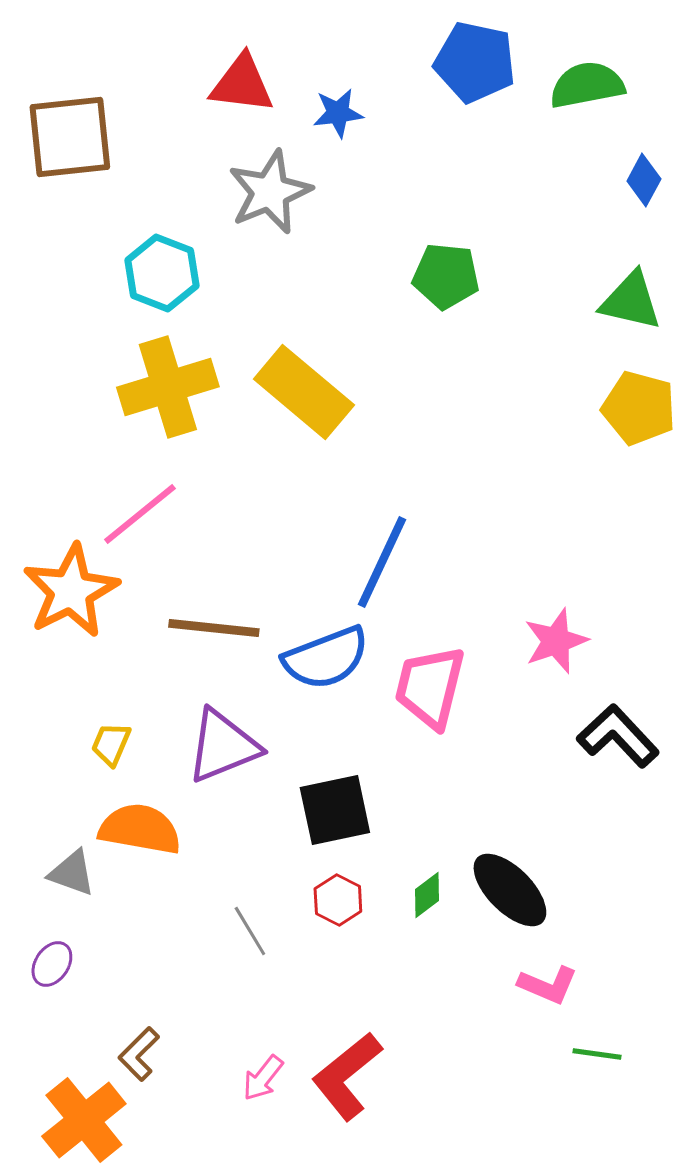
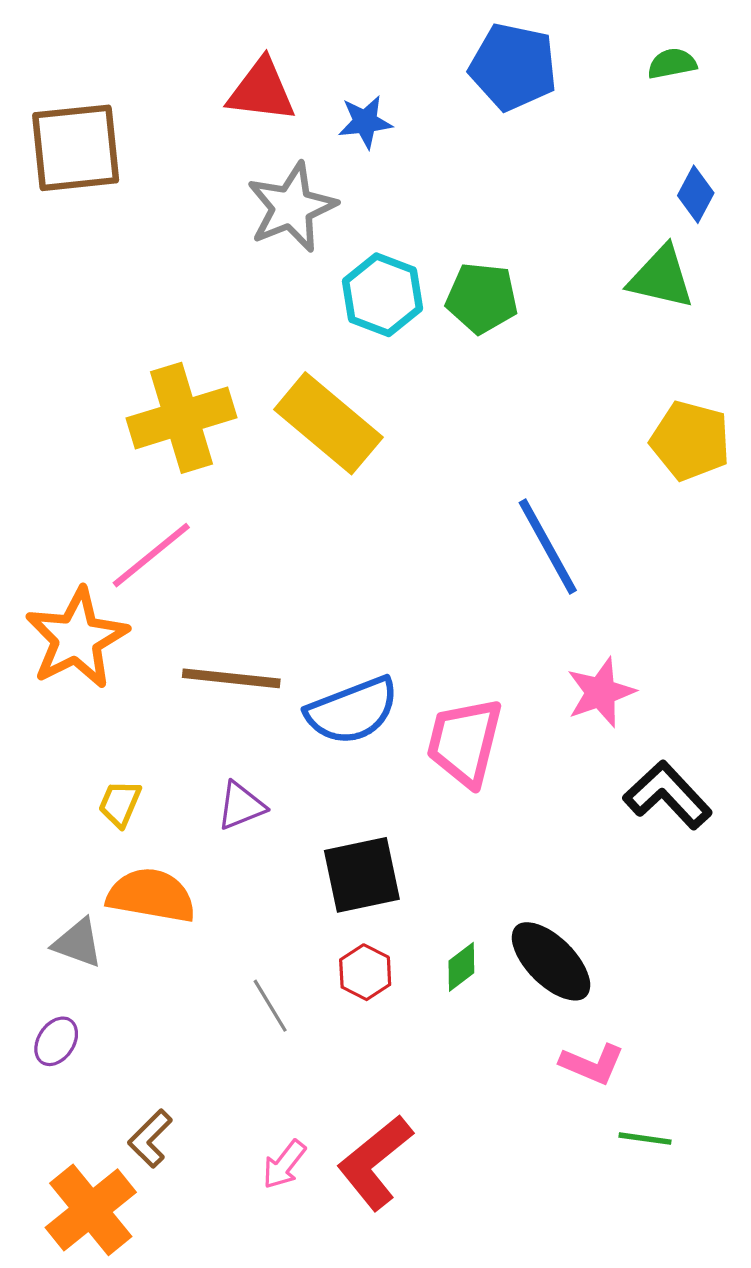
green semicircle: (587, 85) -> (672, 64), moved, size x0.6
cyan hexagon: (162, 273) -> (382, 295), moved
green triangle: (631, 301) -> (661, 277), moved
blue line: (382, 562) -> (548, 546), moved, turned -54
purple triangle: (223, 746) -> (241, 806), size x0.6

